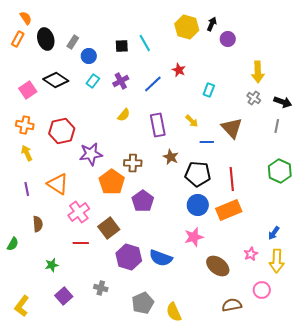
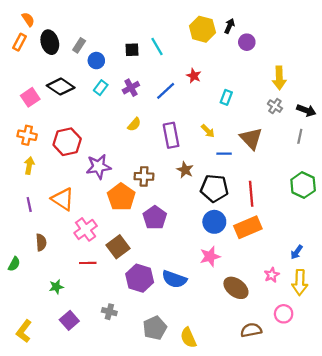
yellow arrow: (27, 153) -> (29, 166), turned 35

